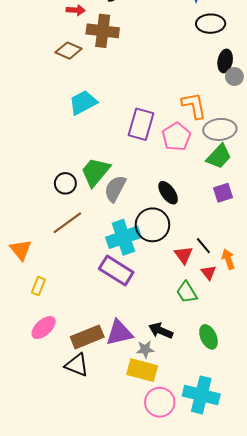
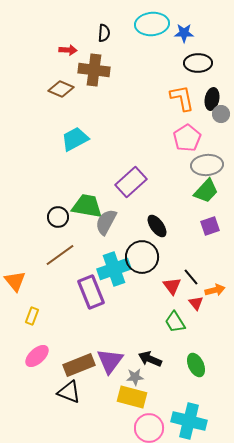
orange L-shape: (194, 106) -> (182, 98), moved
purple rectangle: (141, 124) -> (131, 182), moved, turned 32
pink pentagon: (176, 137) -> (187, 138), moved
green trapezoid: (95, 172) -> (87, 206), turned 60
orange arrow: (228, 259) -> (215, 290), turned 96
purple rectangle: (116, 270) -> (91, 292), moved, turned 36
purple triangle: (119, 333) -> (110, 361), turned -40

